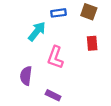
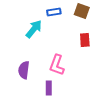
pink L-shape: (55, 57) -> (57, 65), moved
purple rectangle: (53, 95) -> (49, 88), turned 64

